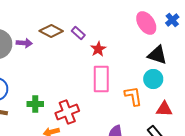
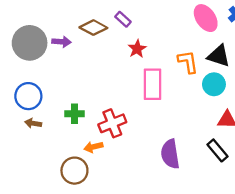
purple rectangle: (78, 33) -> (123, 19), moved
red star: (98, 49) -> (137, 49), moved
orange L-shape: (133, 96) -> (188, 62), moved

